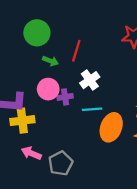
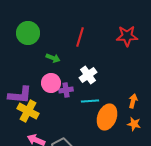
green circle: (37, 33) -> (28, 33), moved
red line: (76, 51) -> (80, 37), moved
yellow cross: (22, 121) -> (28, 111), turned 35

